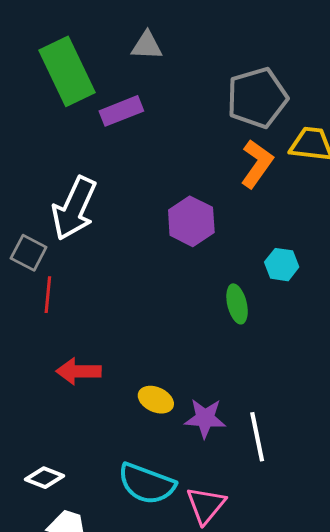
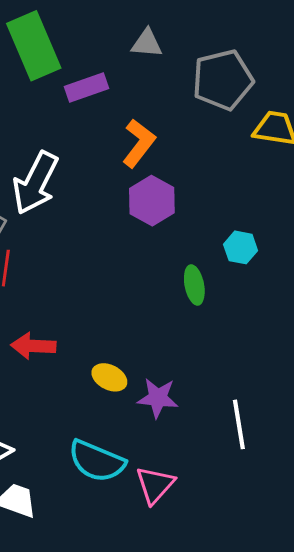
gray triangle: (147, 46) -> (147, 43), moved
orange L-shape: (257, 164) -> (139, 143), moved
white line: (257, 437) -> (239, 424), moved

